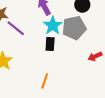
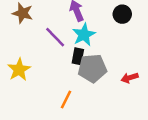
purple line: (16, 28) -> (55, 37), moved
gray pentagon: (74, 28) -> (92, 68), moved

